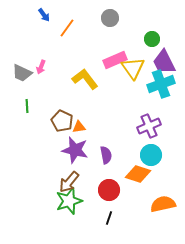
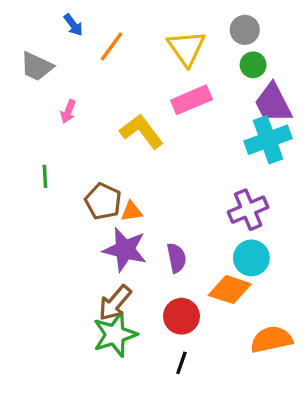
gray circle: (110, 18) -> (245, 30), moved
yellow triangle: (133, 68) -> (186, 48), moved
gray trapezoid: (22, 73) -> (37, 66), moved

